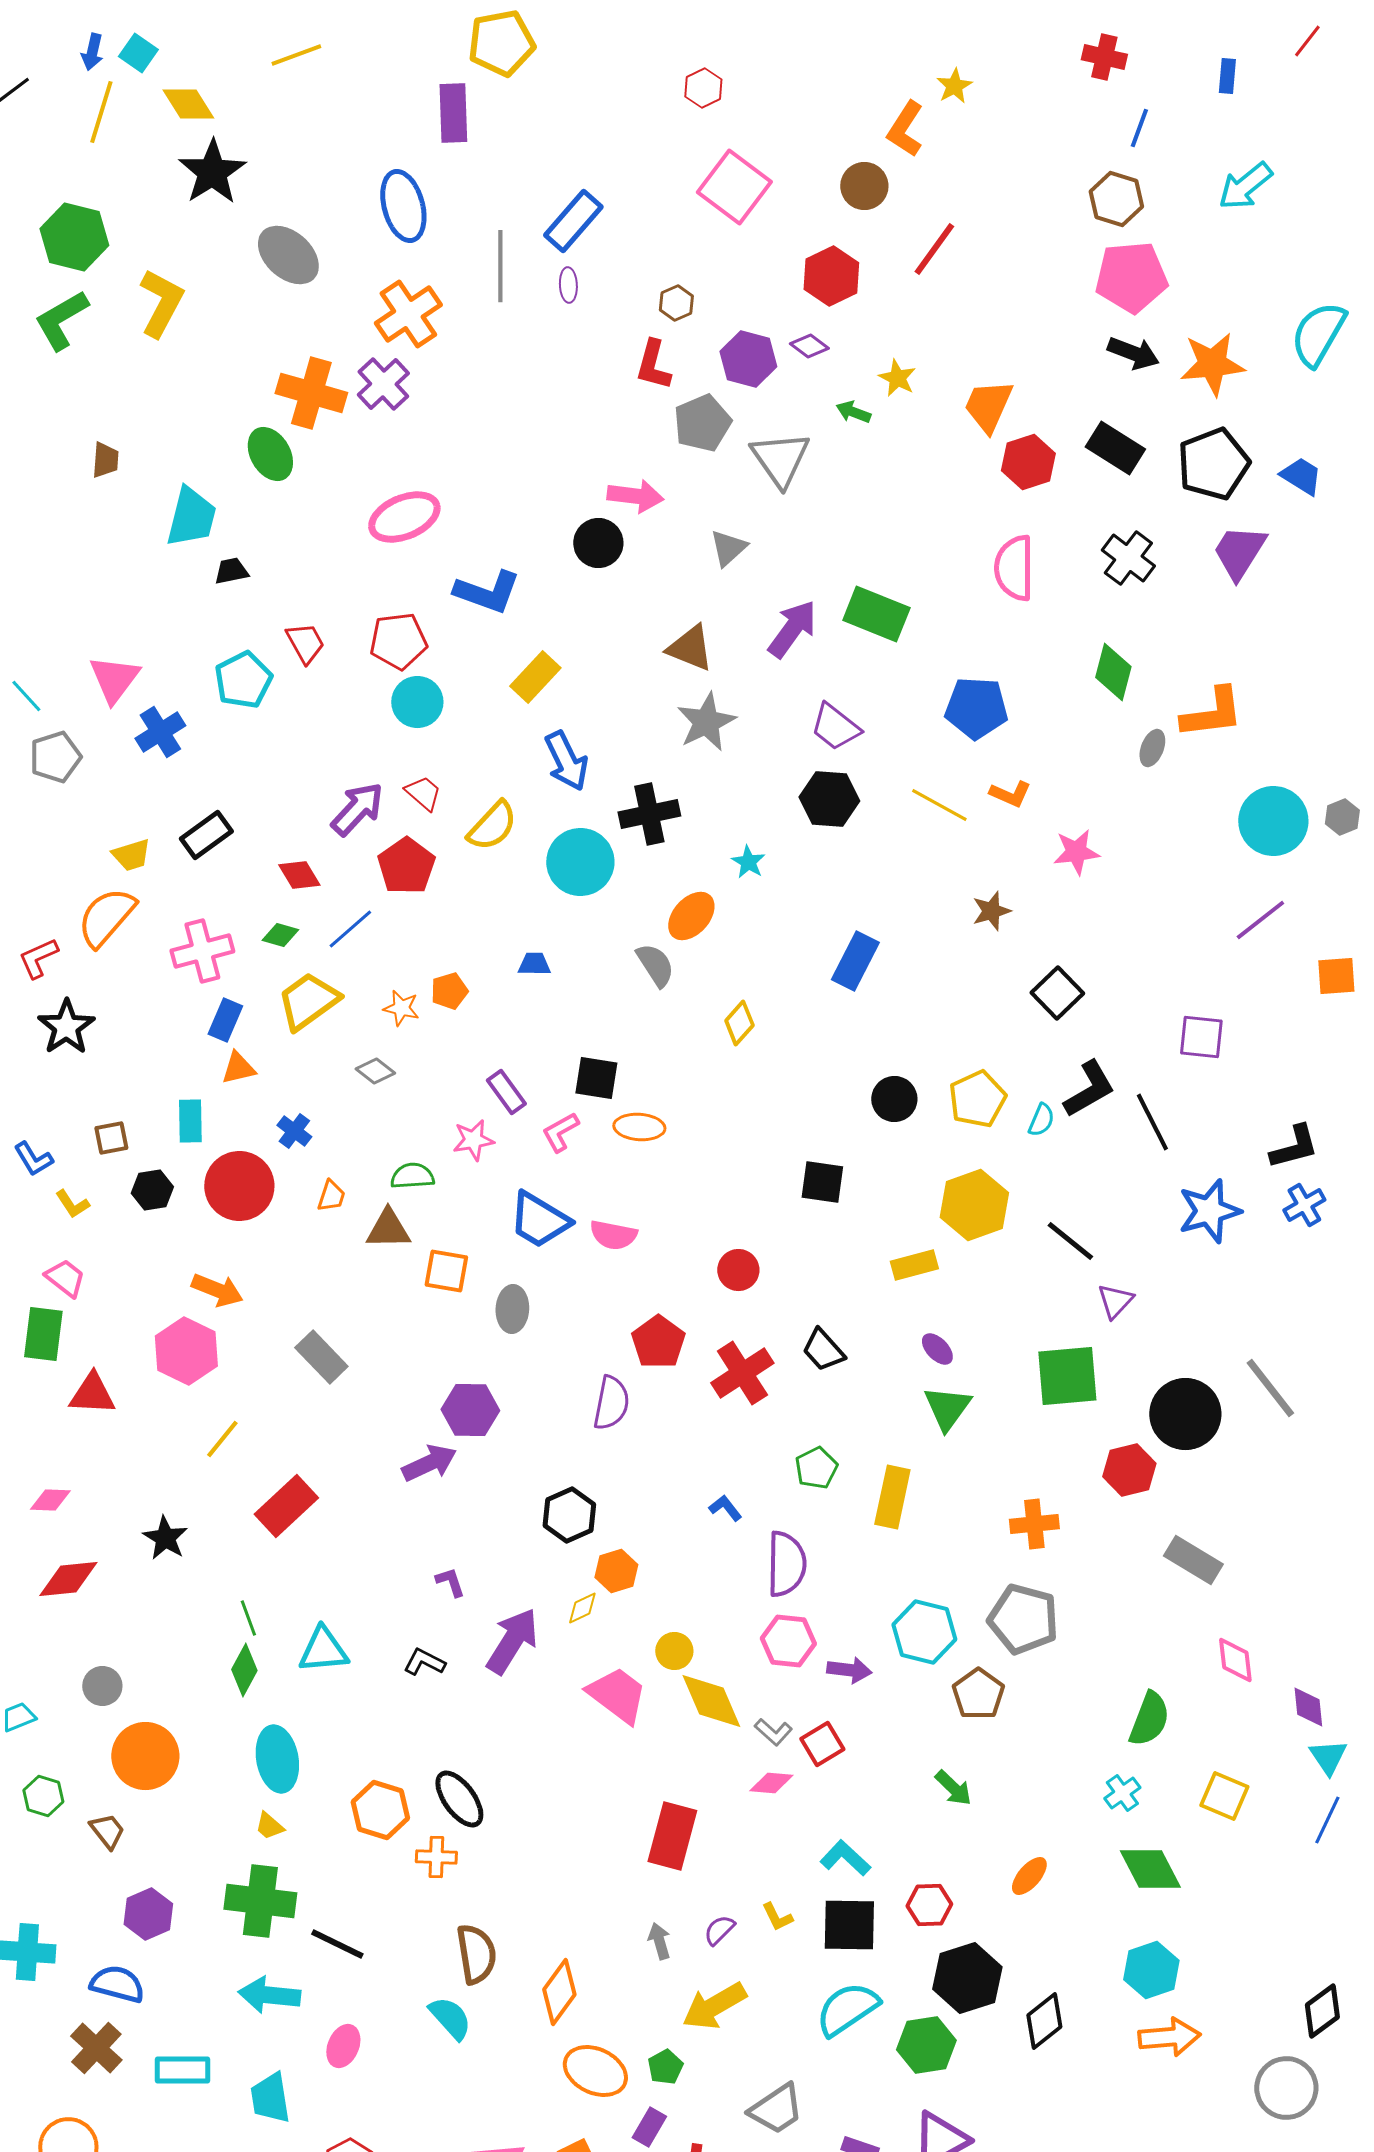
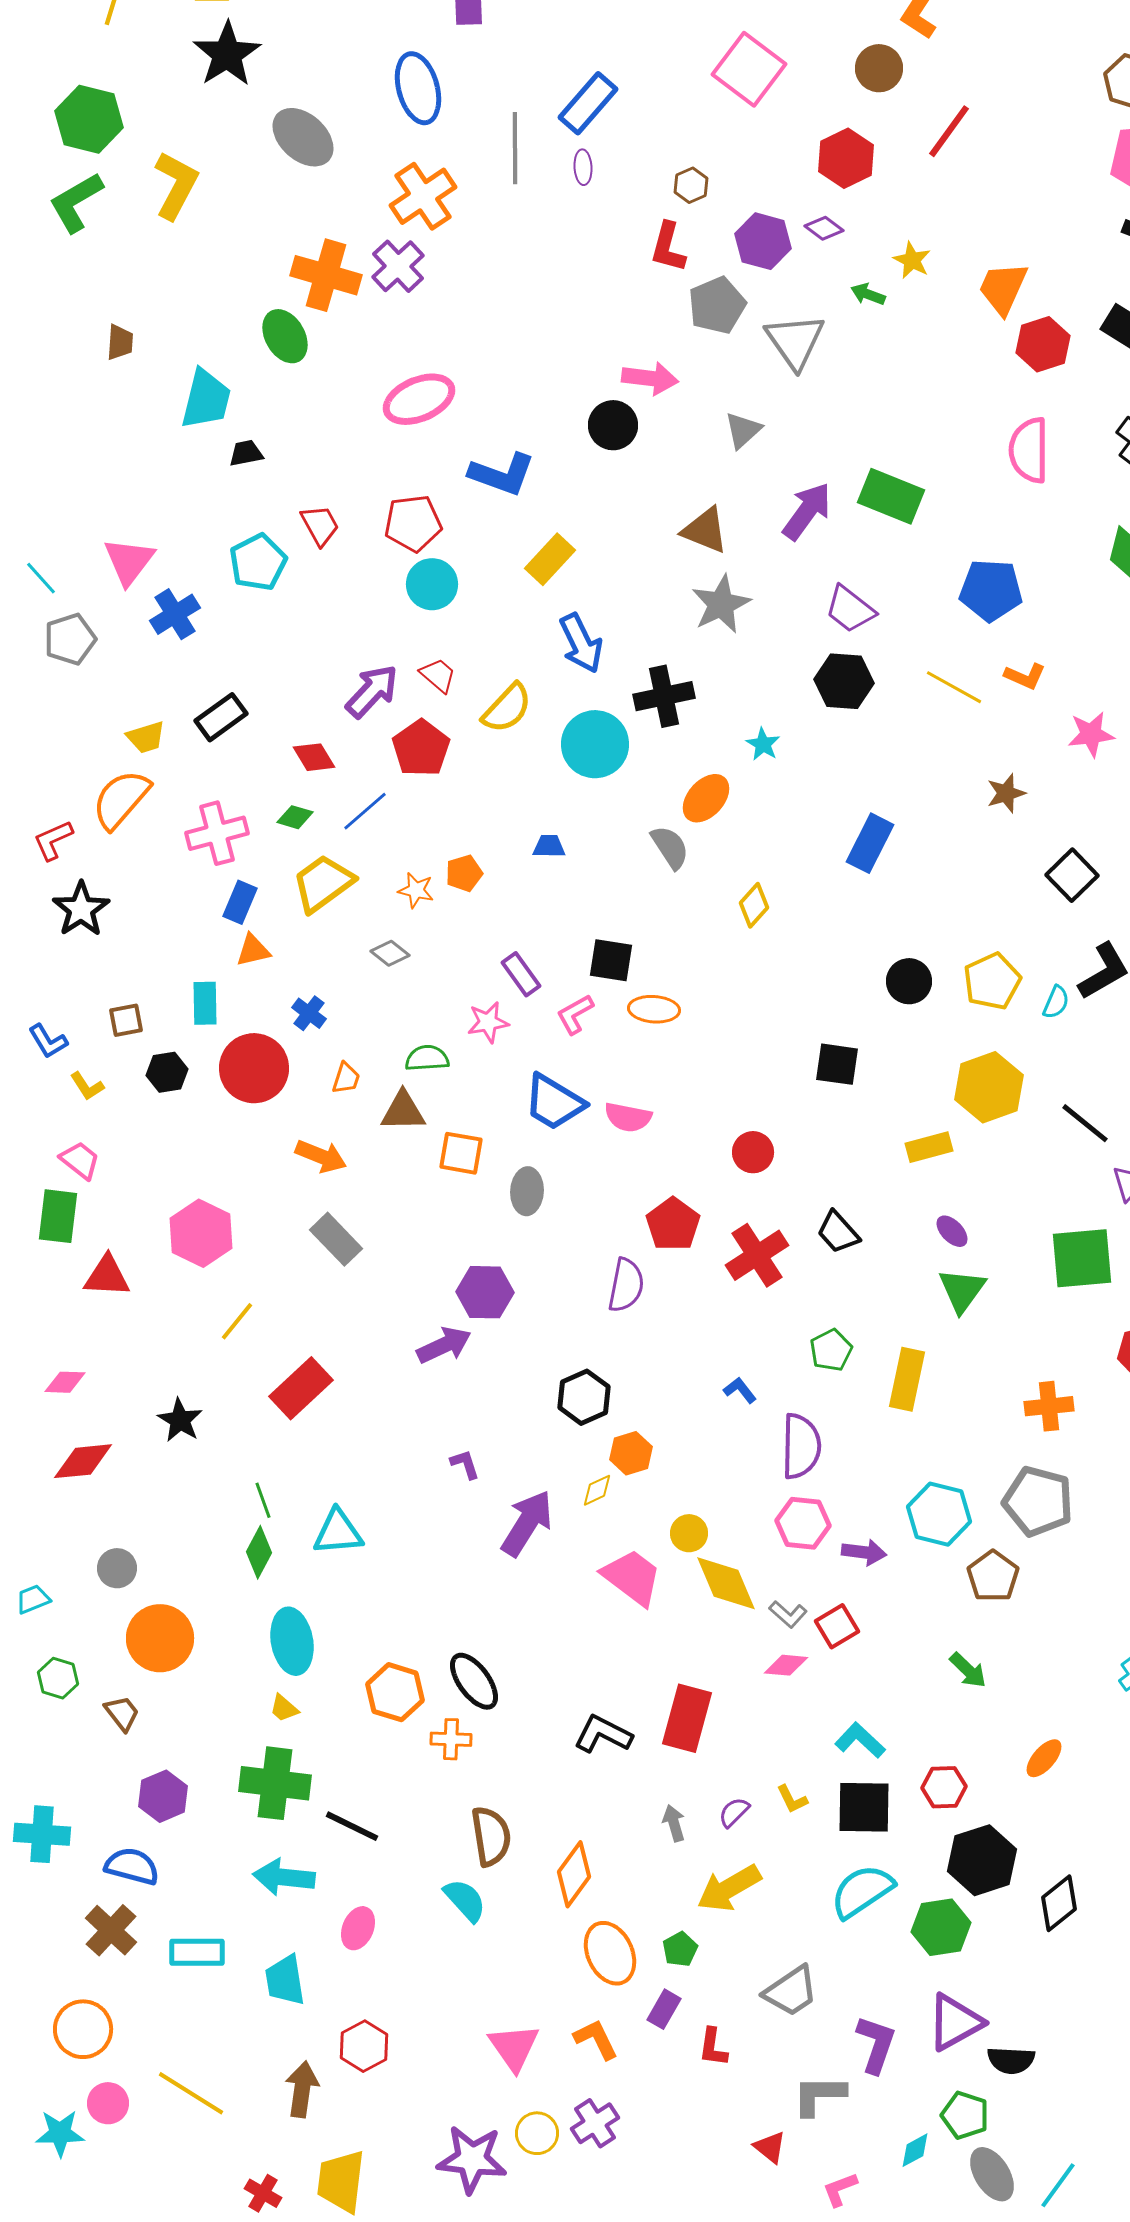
orange arrow: (217, 1290) -> (321, 1156), moved
black L-shape: (424, 1662) -> (603, 1734), moved, size x1.4
orange ellipse: (595, 2071) -> (610, 1953), turned 40

